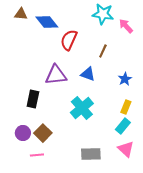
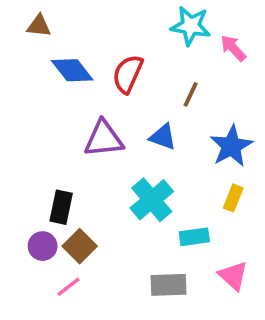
blue diamond: (47, 22) -> (72, 70), moved
blue star: (125, 79) -> (231, 146), size x1.6
black rectangle: (33, 99) -> (61, 207), moved
cyan rectangle: (123, 126) -> (194, 237), moved, turned 42
pink line: (37, 155) -> (68, 287), turned -32

